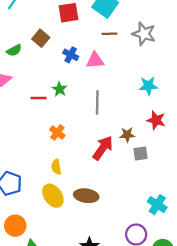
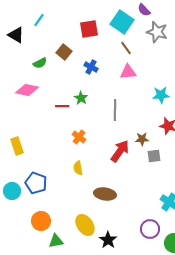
brown line: (109, 34) -> (126, 48), turned 56
gray star: (144, 34) -> (157, 32), moved
pink triangle: (95, 60) -> (128, 72), moved
yellow ellipse: (53, 196) -> (85, 225), moved

